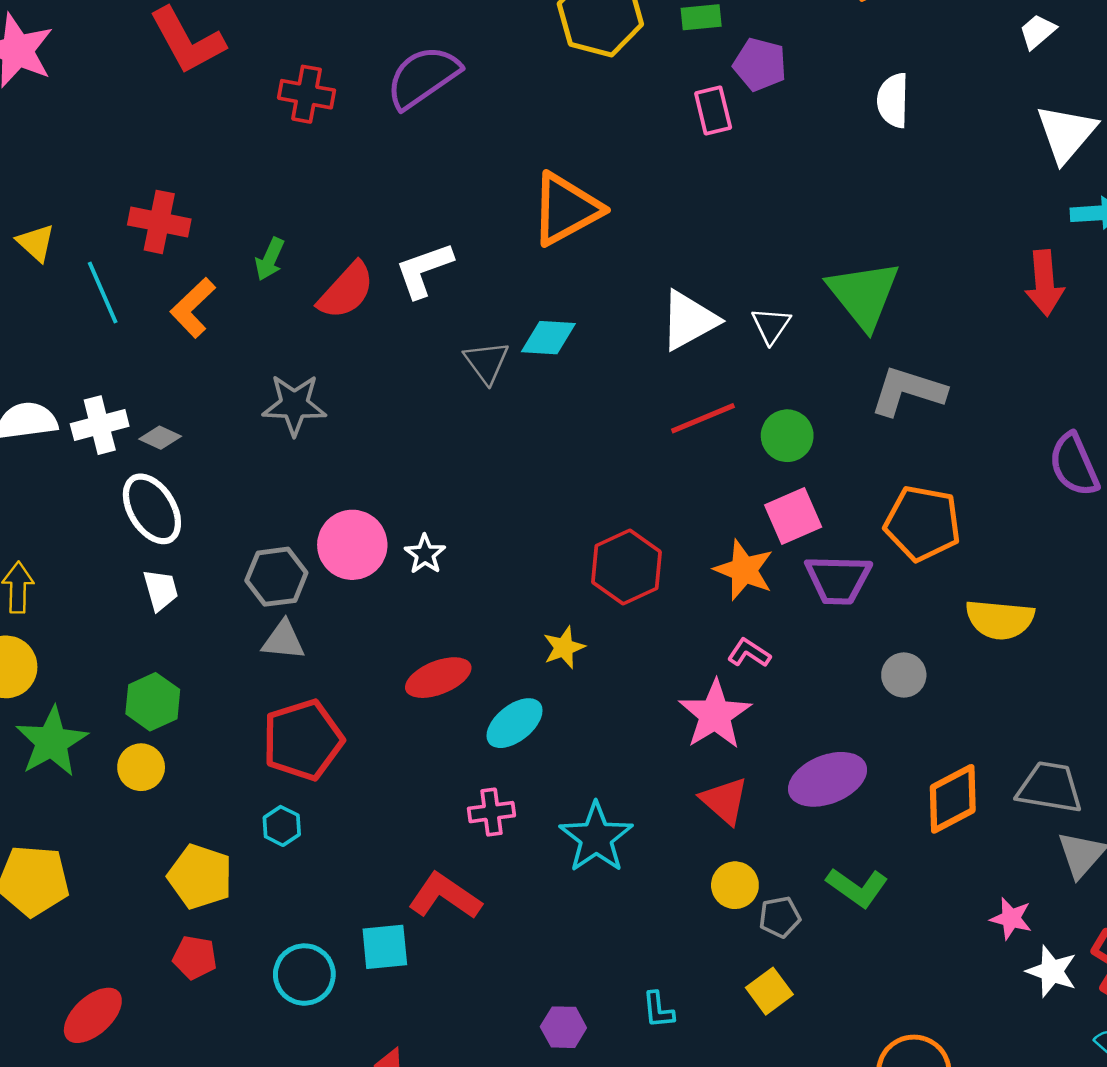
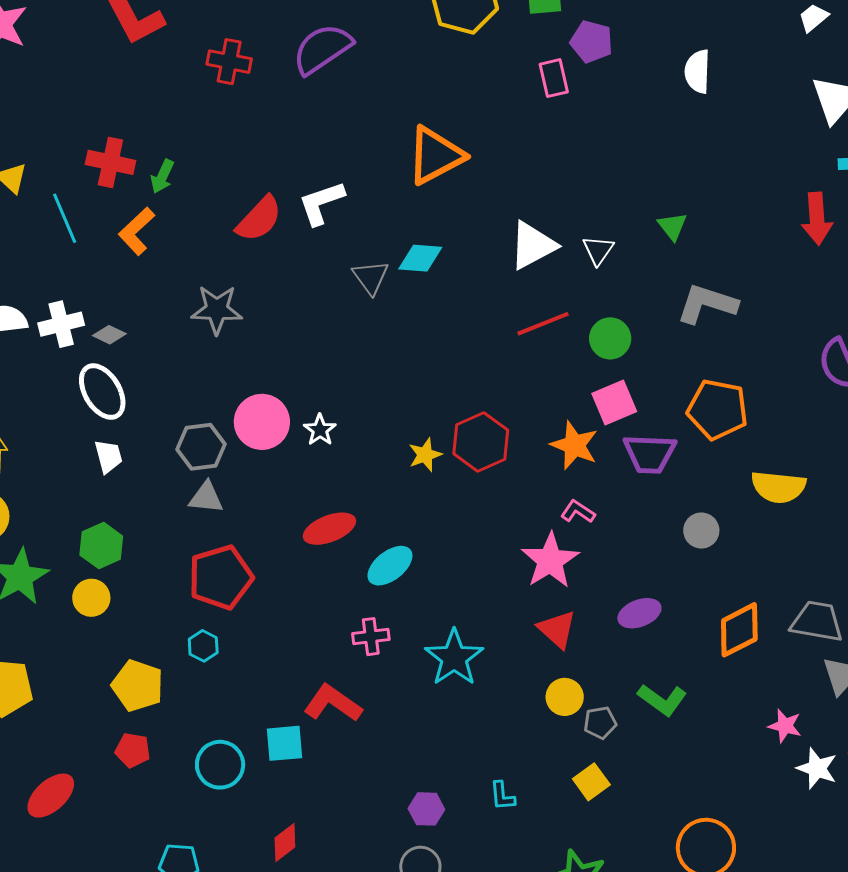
green arrow: (270, 259) -> (162, 176), moved
green triangle: (864, 295) -> (672, 226), size x0.5
yellow star: (564, 647) -> (425, 455), moved
purple ellipse: (828, 779) -> (639, 613), size x0.7

